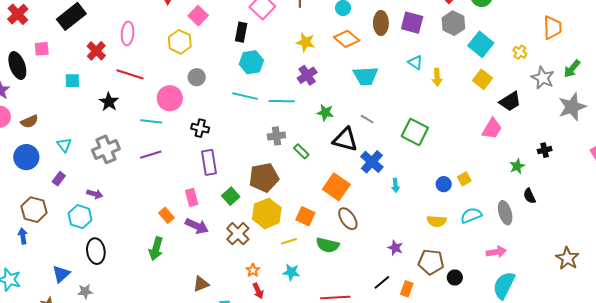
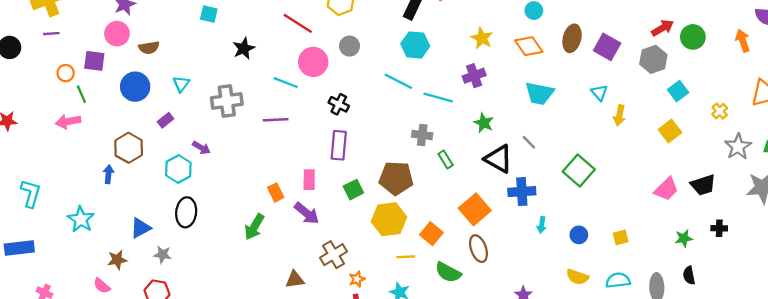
cyan square: (481, 44) -> (678, 91), size x0.7
red line: (130, 74) -> (298, 23), moved
black trapezoid: (510, 101) -> (703, 185), moved
blue cross: (372, 162) -> (522, 192), turned 30
blue circle: (444, 184) -> (579, 235), moved
brown cross: (238, 234) -> (333, 255), moved

